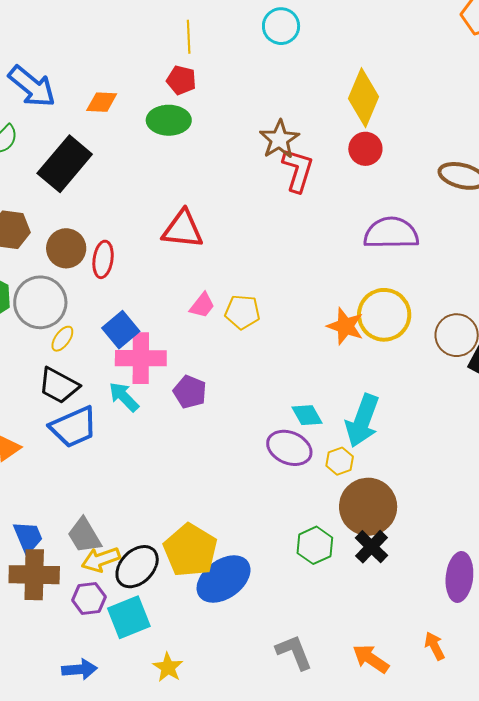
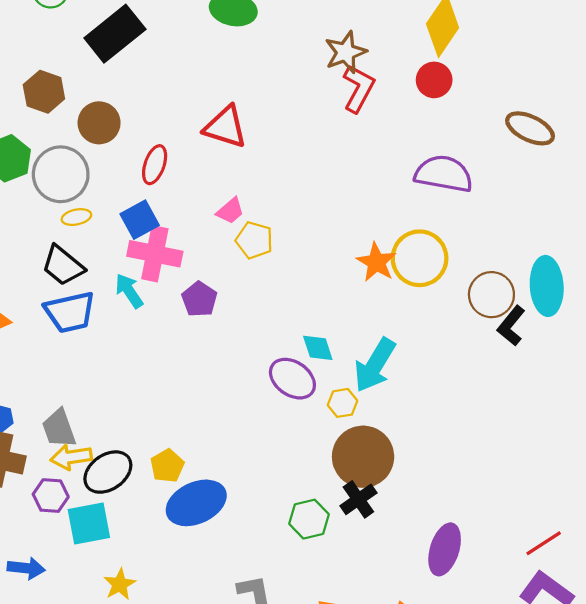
red ellipse: (103, 259) -> (155, 165), moved
yellow pentagon: (242, 312) -> (254, 240), moved
yellow ellipse: (62, 339) -> (76, 217), turned 32
green hexagon: (315, 545) -> (309, 519), moved
yellow pentagon: (190, 550) -> (167, 466), size x0.6

